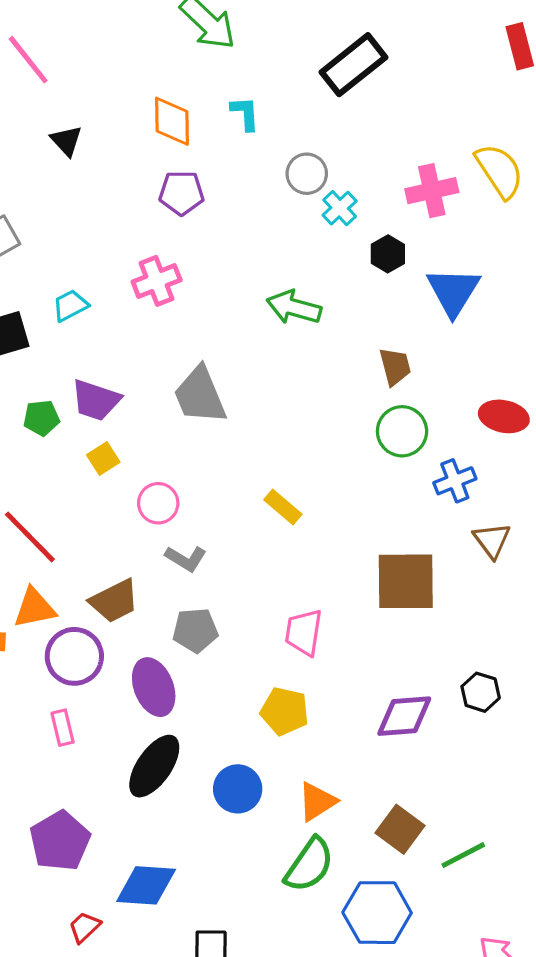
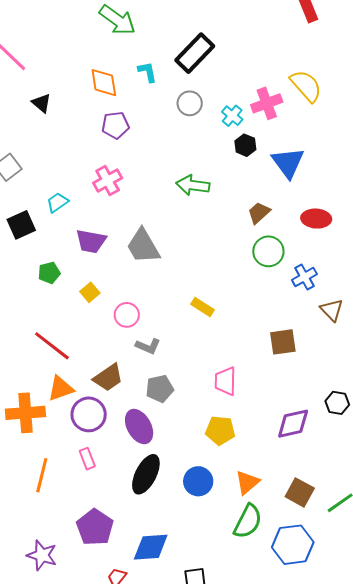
black rectangle: (353, 65) -> (195, 53), moved
cyan cross: (340, 208) -> (232, 116), moved
brown trapezoid: (395, 366) -> (259, 213), turned -110
purple trapezoid: (96, 400) -> (91, 241), moved
red ellipse: (504, 416) -> (316, 219), moved
brown square: (406, 581) -> (283, 342), size x0.7

